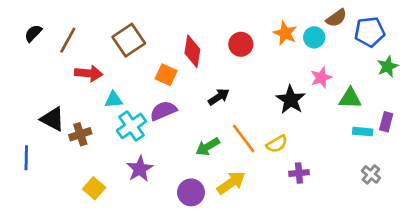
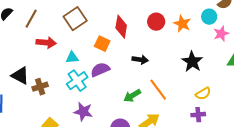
orange star: (285, 33) -> (182, 24), moved
pink star: (321, 78) -> (221, 34), moved
black arrow: (219, 97) -> (140, 60), turned 42
cyan triangle: (113, 100) -> (72, 58), moved
yellow semicircle: (277, 144) -> (203, 94), moved
purple star: (140, 169) -> (83, 112), turned -30

